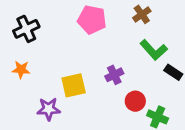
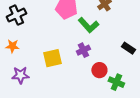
green L-shape: (154, 50) -> (88, 25), moved
purple star: (49, 109) -> (20, 75), moved

